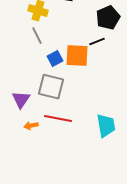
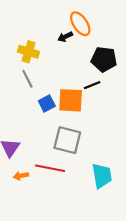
black pentagon: (108, 18) -> (104, 59), turned 30
gray square: (51, 87) -> (67, 140), moved

